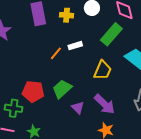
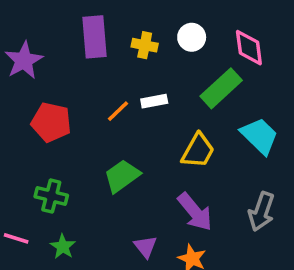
red pentagon: (33, 91) -> (51, 122), moved
green cross: (14, 108) -> (51, 196), moved
purple triangle: (78, 108) -> (146, 247), moved

